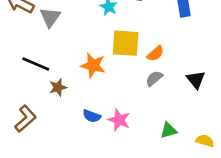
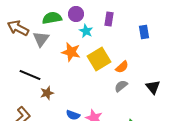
yellow square: (126, 43) -> (99, 59), turned -35
orange star: (93, 65) -> (71, 52), moved

